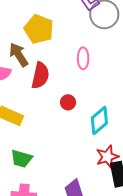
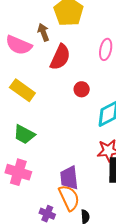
brown arrow: (19, 55) -> (43, 32), size x0.7

